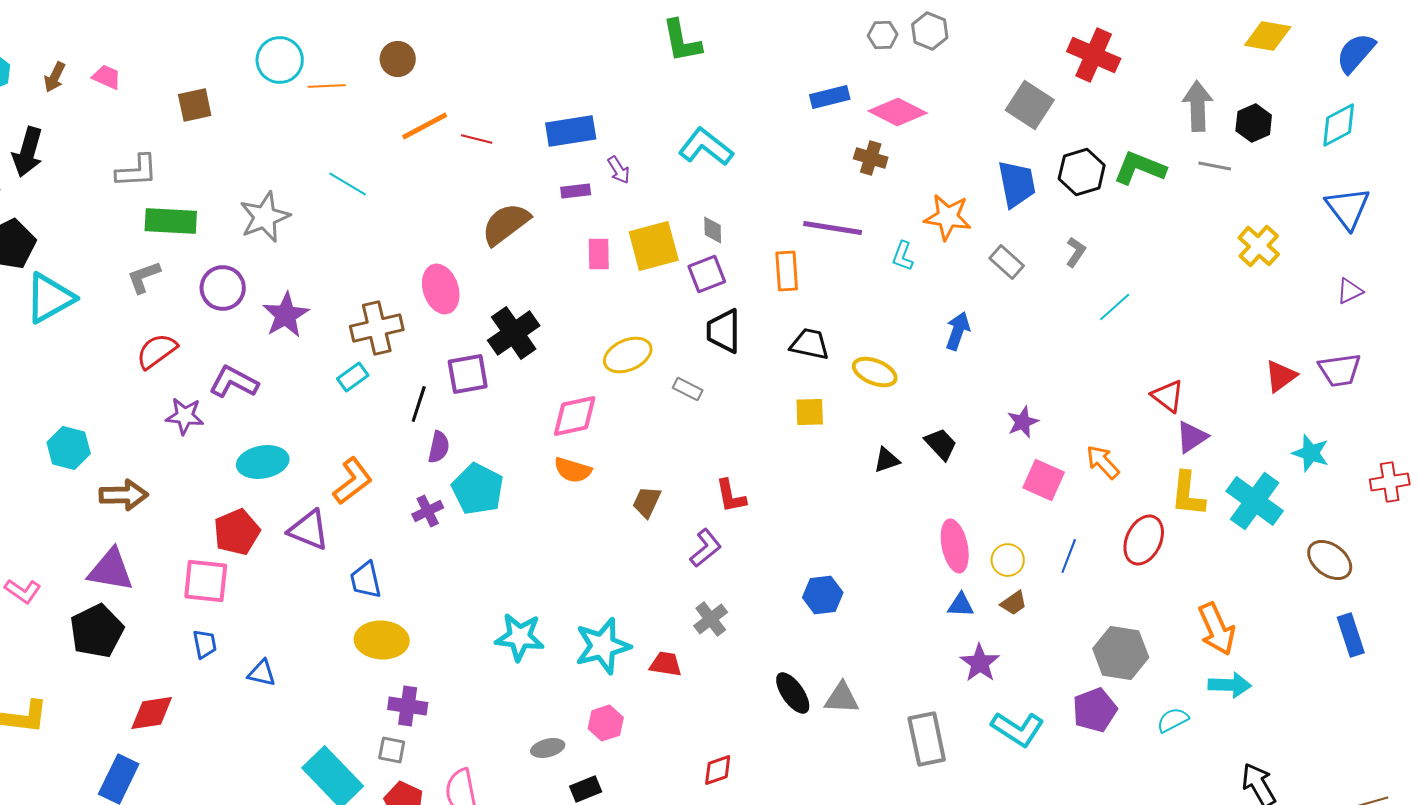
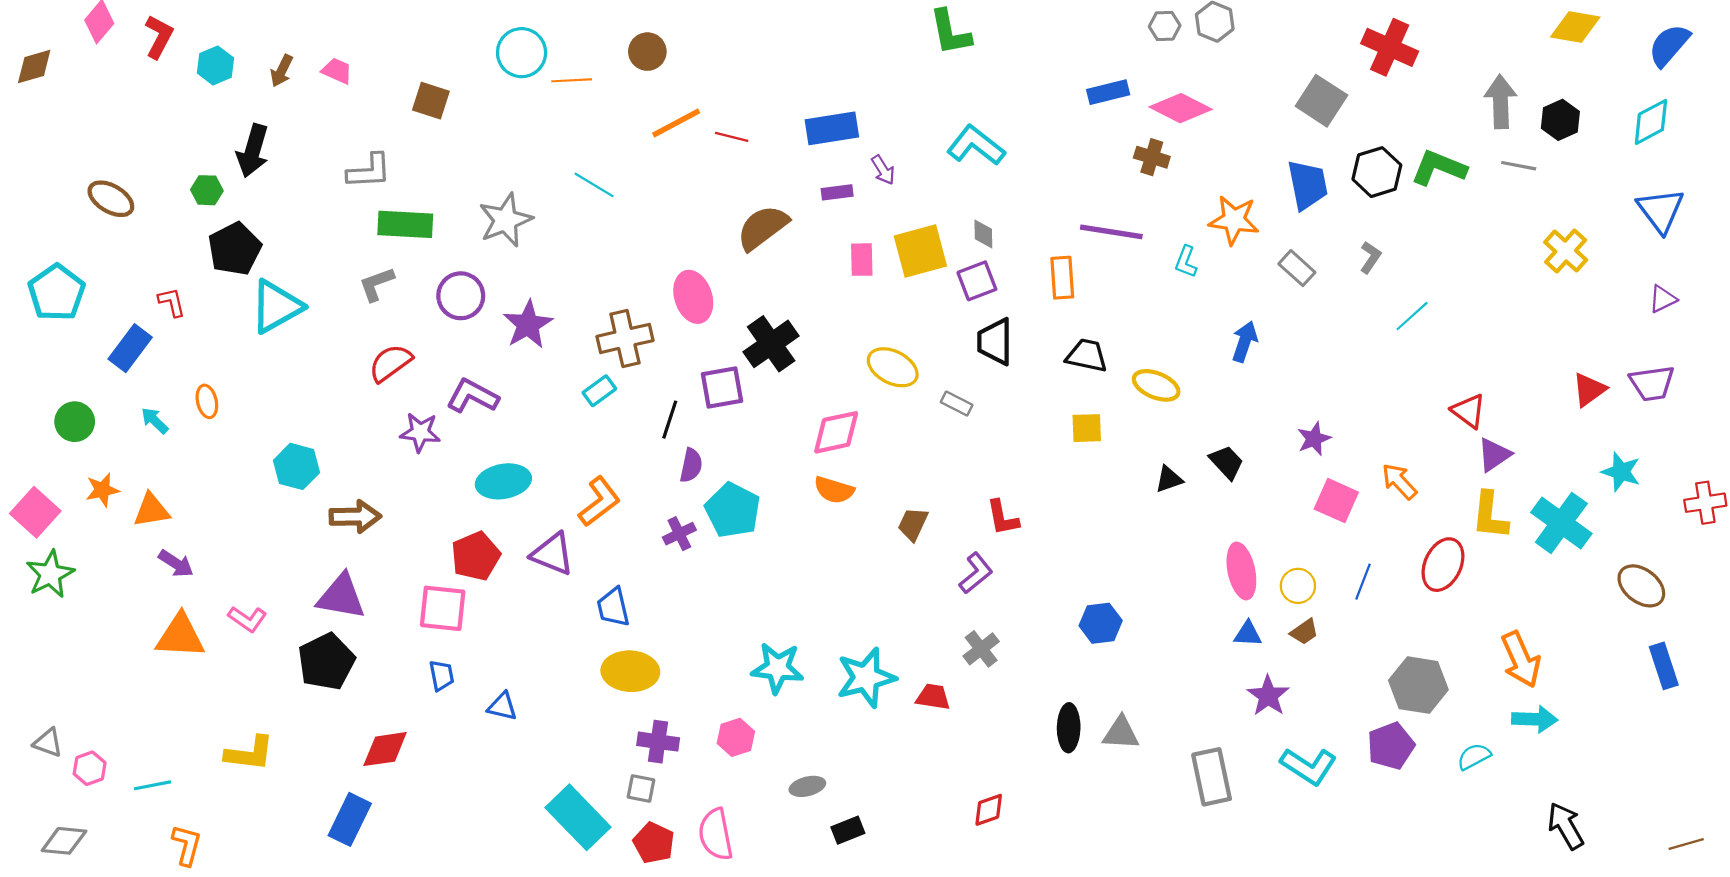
brown square: (195, 105) -> (431, 101), turned 30
yellow ellipse: (628, 355) -> (893, 367), turned 51
black ellipse: (793, 693) -> (1069, 728), turned 36
pink hexagon: (606, 723) -> (736, 737), moved

